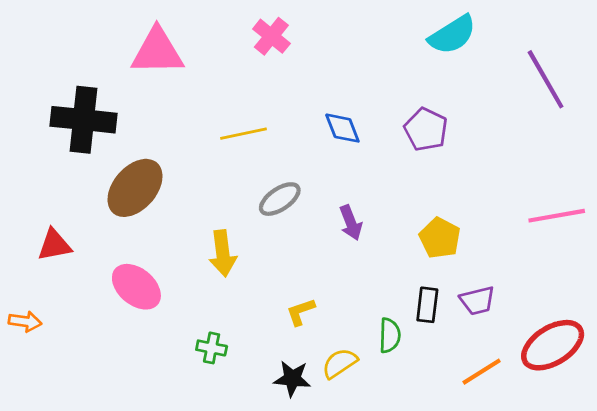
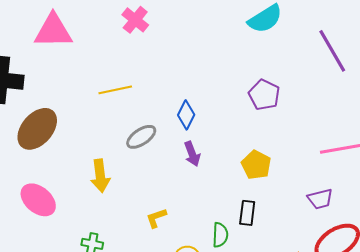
blue diamond: (342, 128) -> (186, 115), moved, turned 48
purple pentagon: (426, 129) -> (264, 95), moved
purple trapezoid: (477, 301) -> (320, 199), moved

